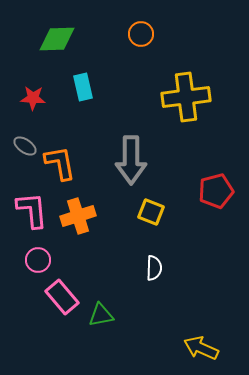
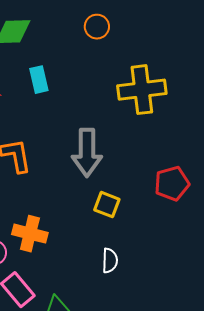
orange cross: (78, 216) -> (30, 234), moved, turned 32

